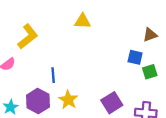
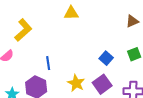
blue square: (135, 57) -> (106, 58), moved, turned 32
yellow star: (68, 100) -> (76, 83), moved

